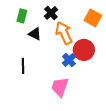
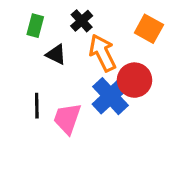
blue cross: (69, 60) -> (110, 96), size x1.6
pink trapezoid: (60, 87) -> (67, 118), moved

